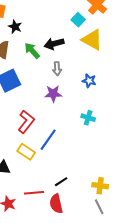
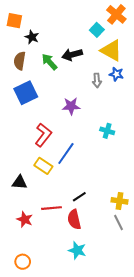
gray arrow: (57, 69) -> (97, 80), moved
blue star: (89, 81) -> (116, 74), moved

